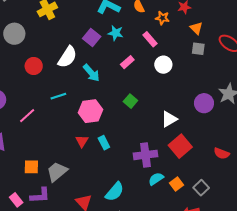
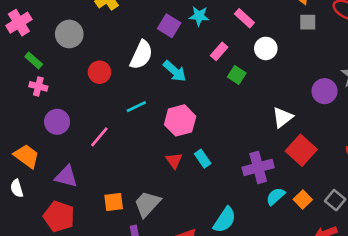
green square: (130, 101) -> (237, 75), moved

